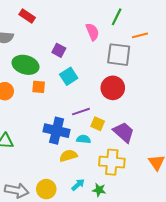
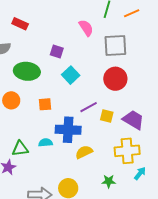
orange line: (140, 35) -> (132, 13), moved
orange square: (39, 87) -> (45, 104), moved
cyan semicircle: (84, 139) -> (46, 143), moved
cyan arrow: (78, 185) -> (140, 173), moved
green star: (99, 190) -> (109, 181), moved

